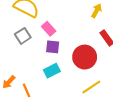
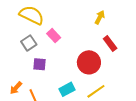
purple square: (53, 47) -> (39, 64), moved
cyan rectangle: (52, 71) -> (67, 89), moved

